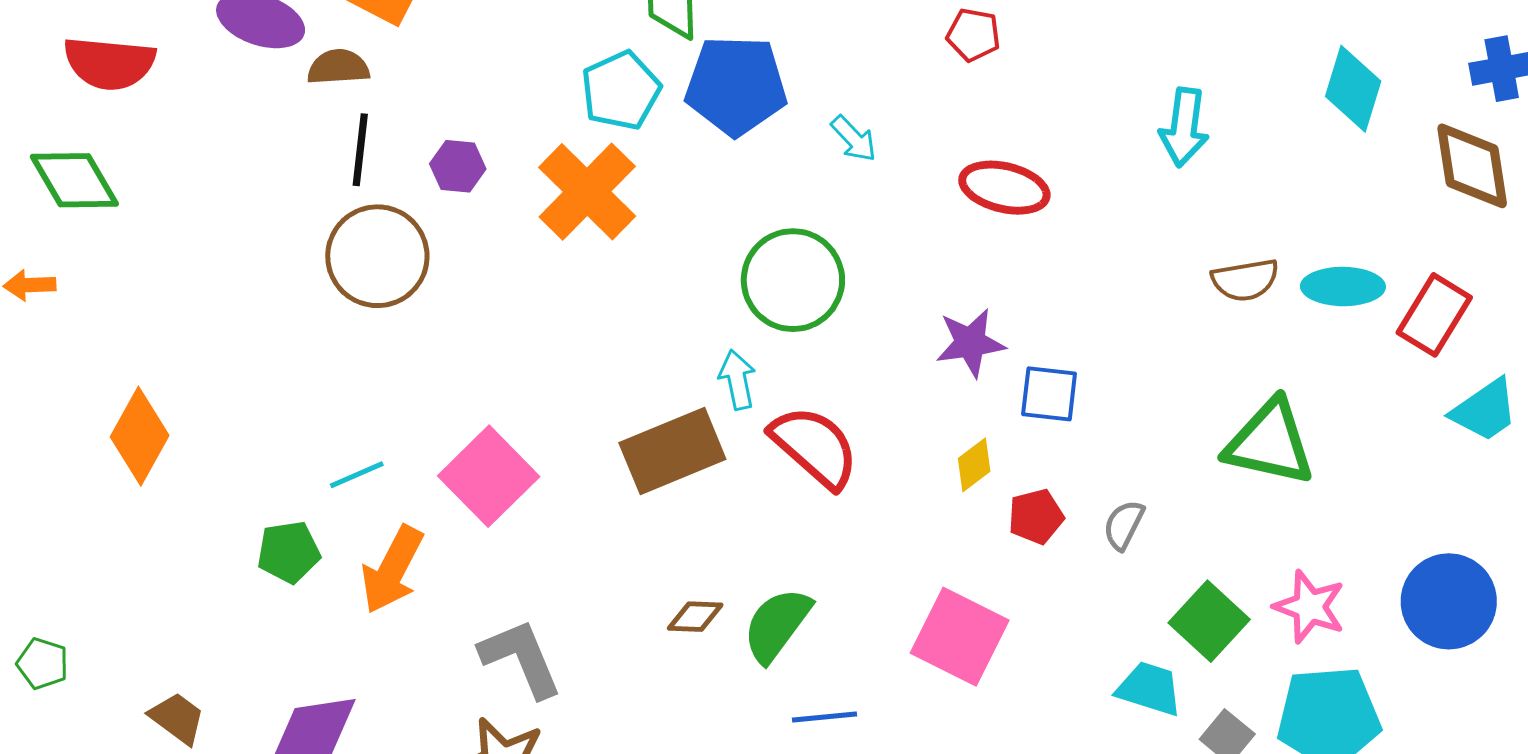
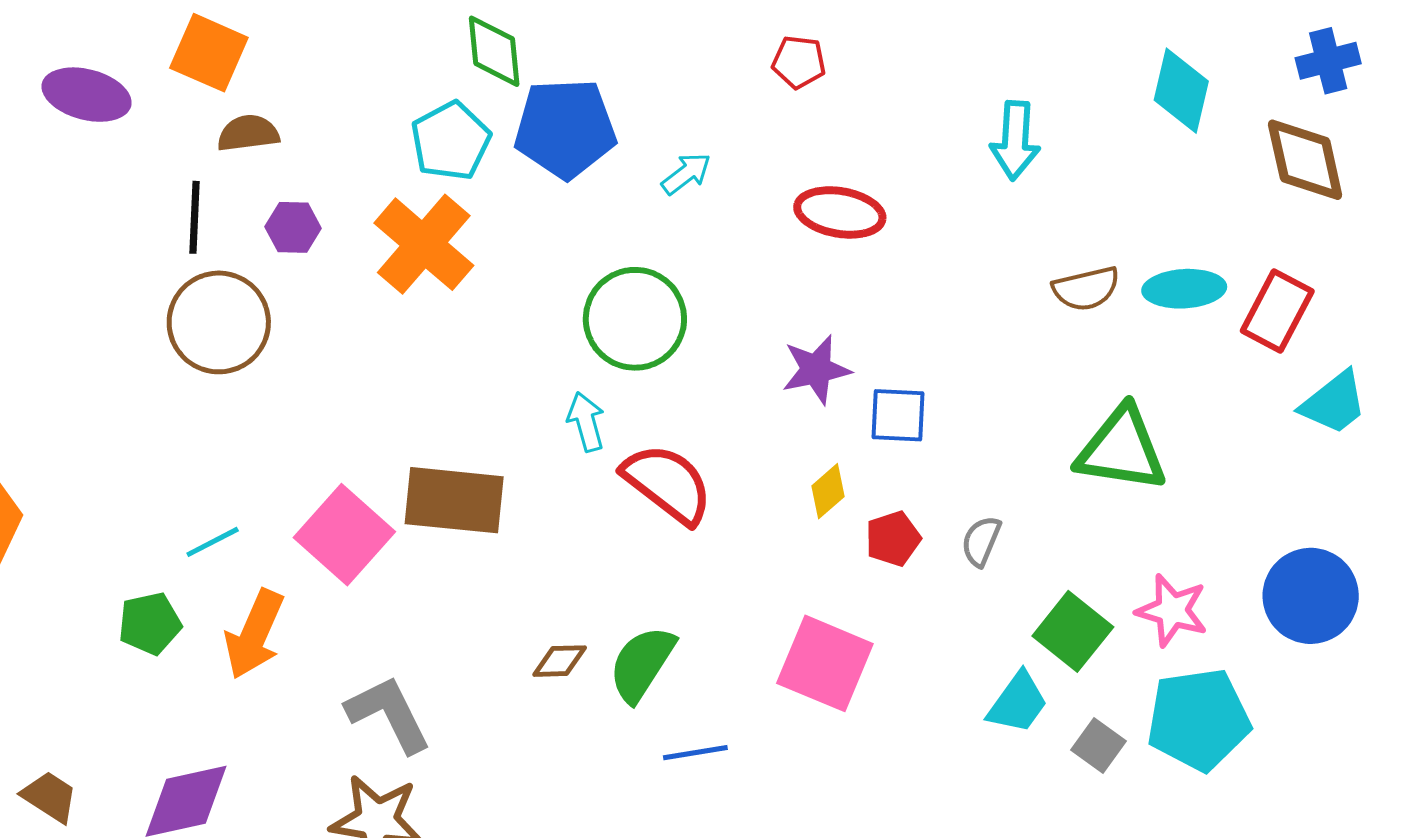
brown semicircle: (338, 67) -> (248, 133), moved
cyan arrow: (854, 139) -> (686, 174), turned -80
brown rectangle: (672, 451) -> (454, 500), moved, turned 32
cyan trapezoid: (1149, 689) -> (1018, 703), turned 112

